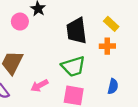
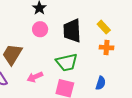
pink circle: (20, 22) -> (40, 29), moved
orange cross: (107, 46) -> (106, 48), moved

